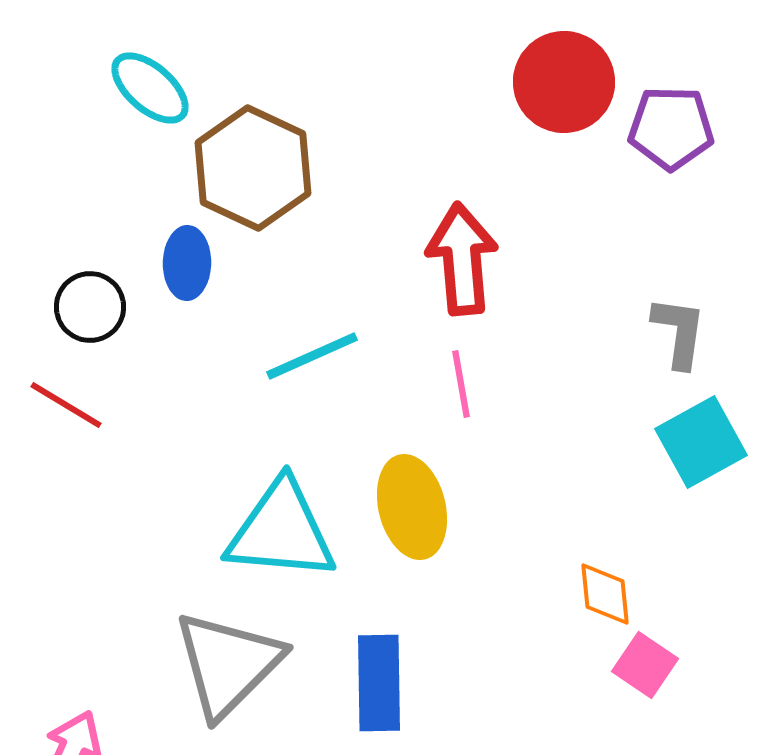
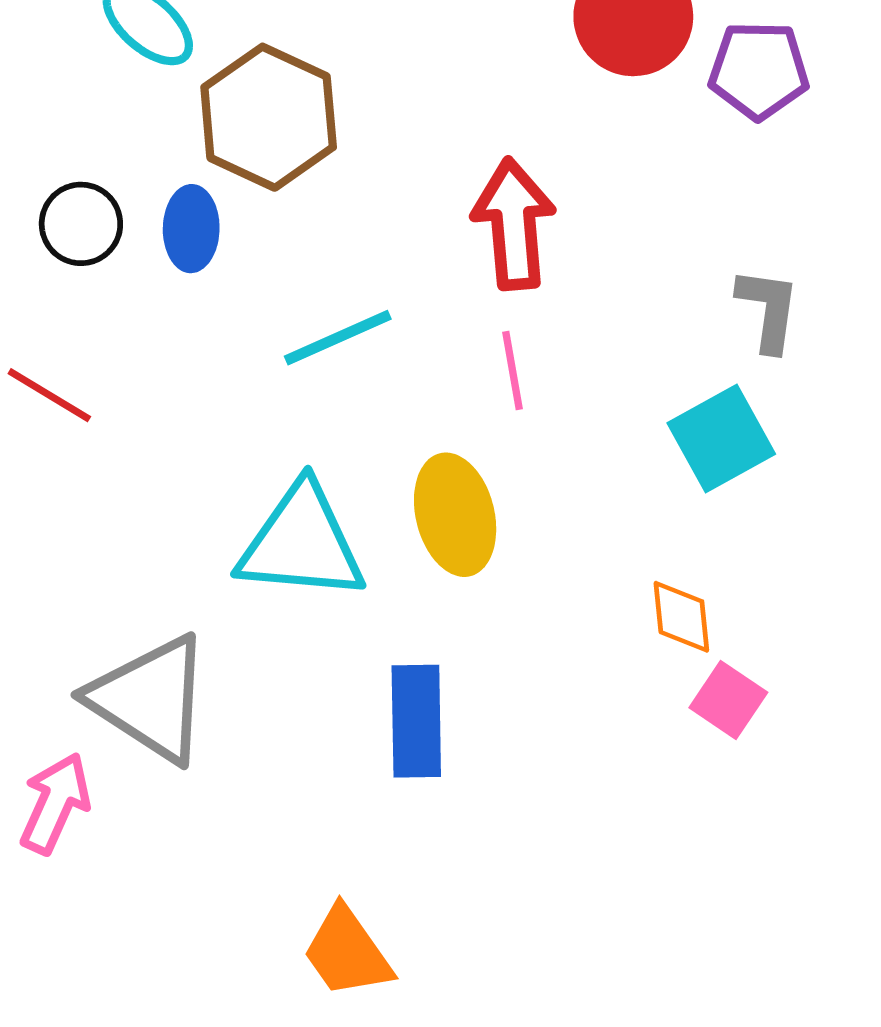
black circle: (90, 307) -> (81, 224), moved
cyan square: (701, 442) -> (721, 439), moved
gray triangle: (228, 664) -> (150, 699), moved, turned -42

